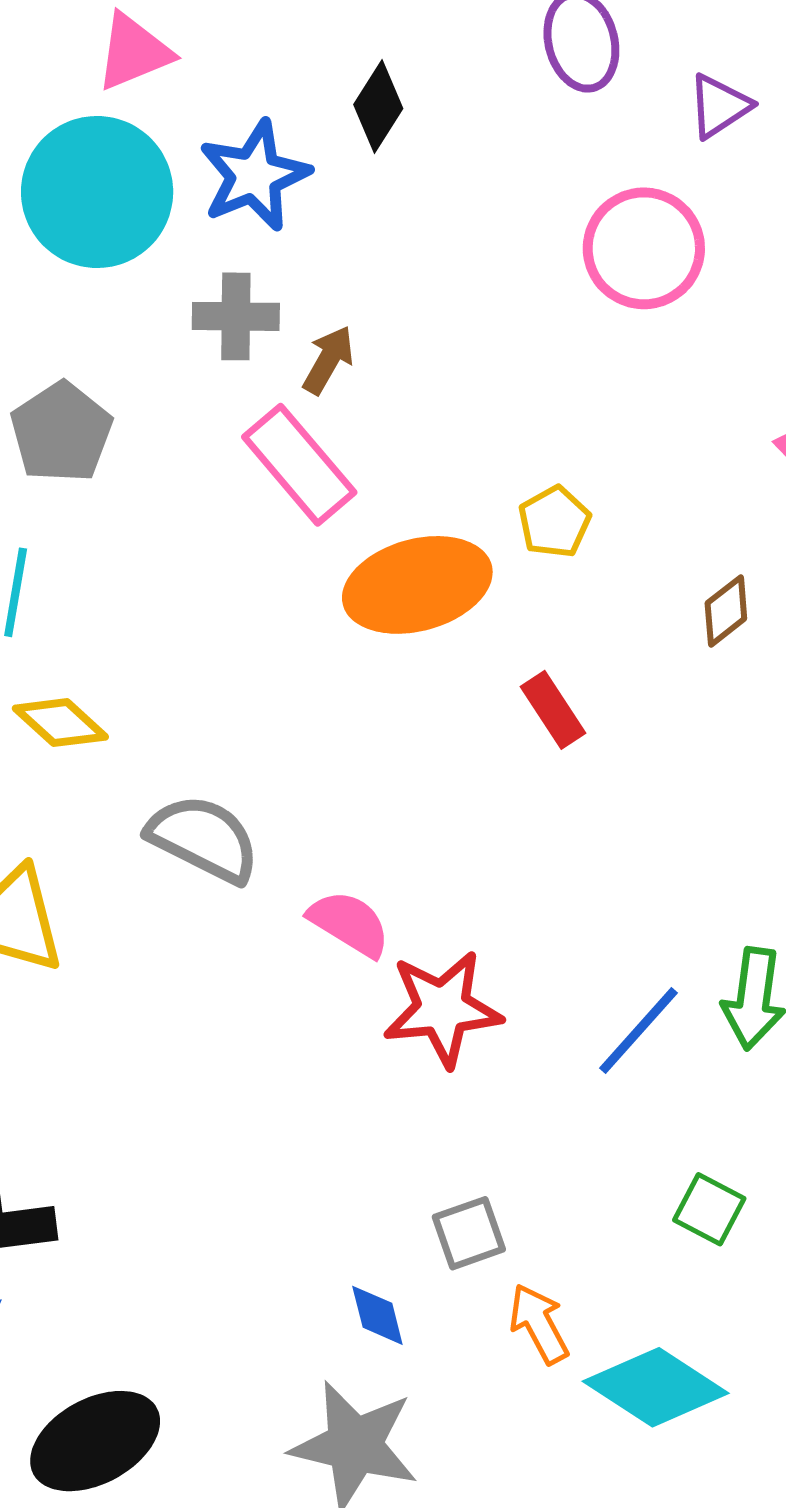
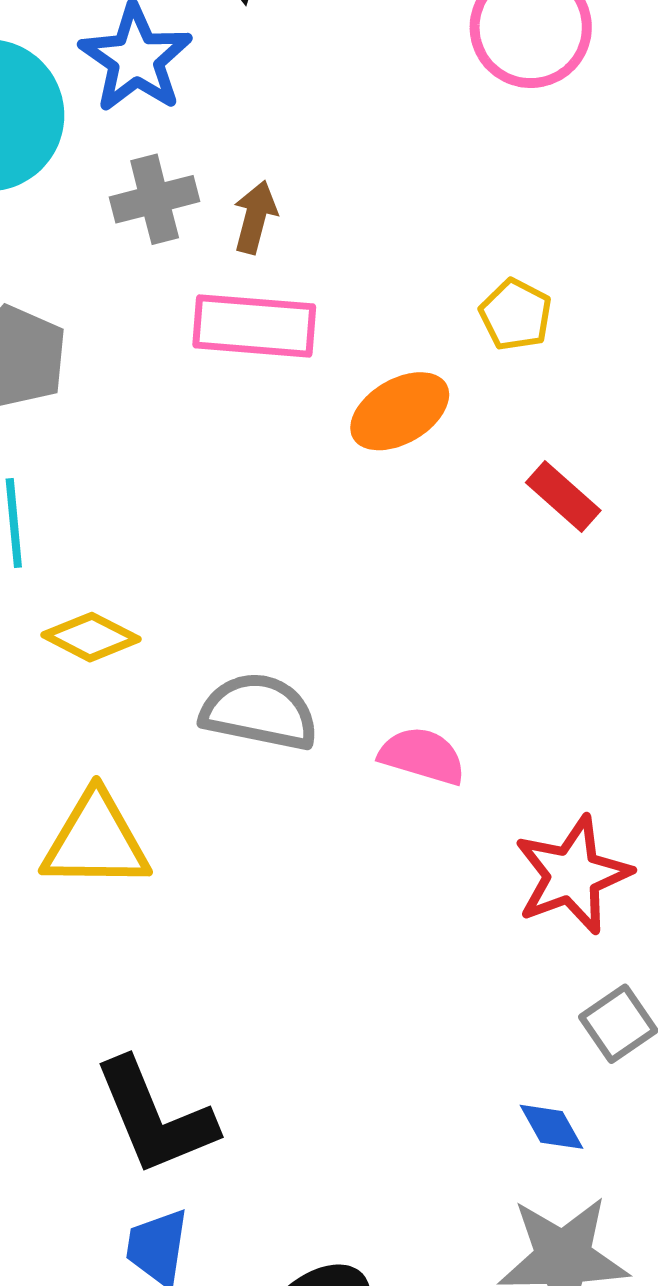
pink rectangle: (299, 465) -> (254, 326), turned -30
orange ellipse: (417, 585) -> (400, 411), size x0.7
red star: (443, 1009) -> (572, 875), moved

